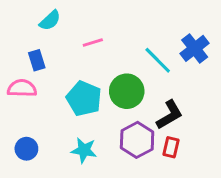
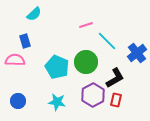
pink line: (93, 43) -> (86, 25), moved
blue cross: (195, 48) -> (137, 53), moved

